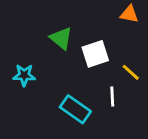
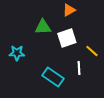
orange triangle: (129, 14) -> (69, 10), moved, turned -40
green triangle: (61, 38) -> (43, 27), turned -42

